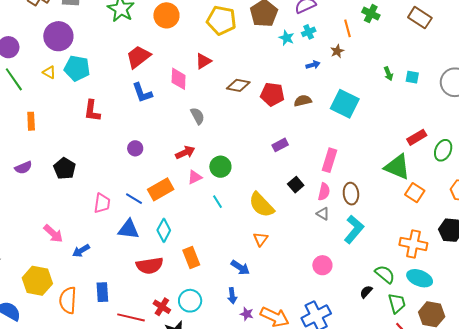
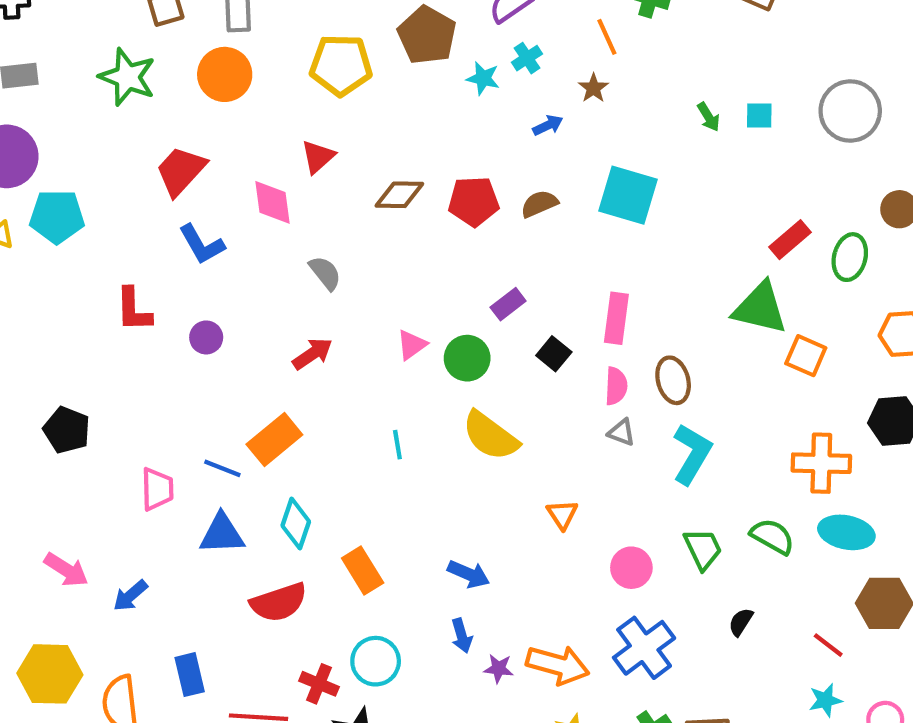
red L-shape: (92, 111) -> (133, 310), moved
purple circle: (135, 148) -> (206, 337), moved
green circle: (220, 167) -> (467, 358), moved
pink triangle: (195, 177) -> (412, 345), moved
black square: (296, 185) -> (554, 354), moved
cyan line: (217, 202) -> (397, 445), turned 32
orange triangle: (261, 239) -> (562, 514), moved
pink circle: (322, 265) -> (631, 568), moved
black semicircle: (366, 292) -> (741, 622), moved
green trapezoid: (397, 303) -> (703, 549), moved

